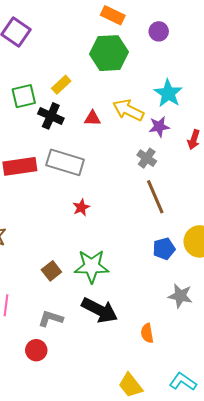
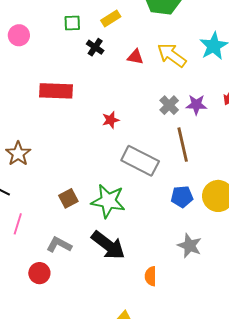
green square: (24, 96) -> (72, 23), size x0.7
black cross: (51, 116) -> (95, 47), size x0.7
purple star: (159, 127) -> (196, 105), moved
gray cross: (147, 158) -> (169, 105), moved
gray rectangle: (65, 162) -> (140, 161), moved
red star: (81, 207) -> (111, 120), moved

